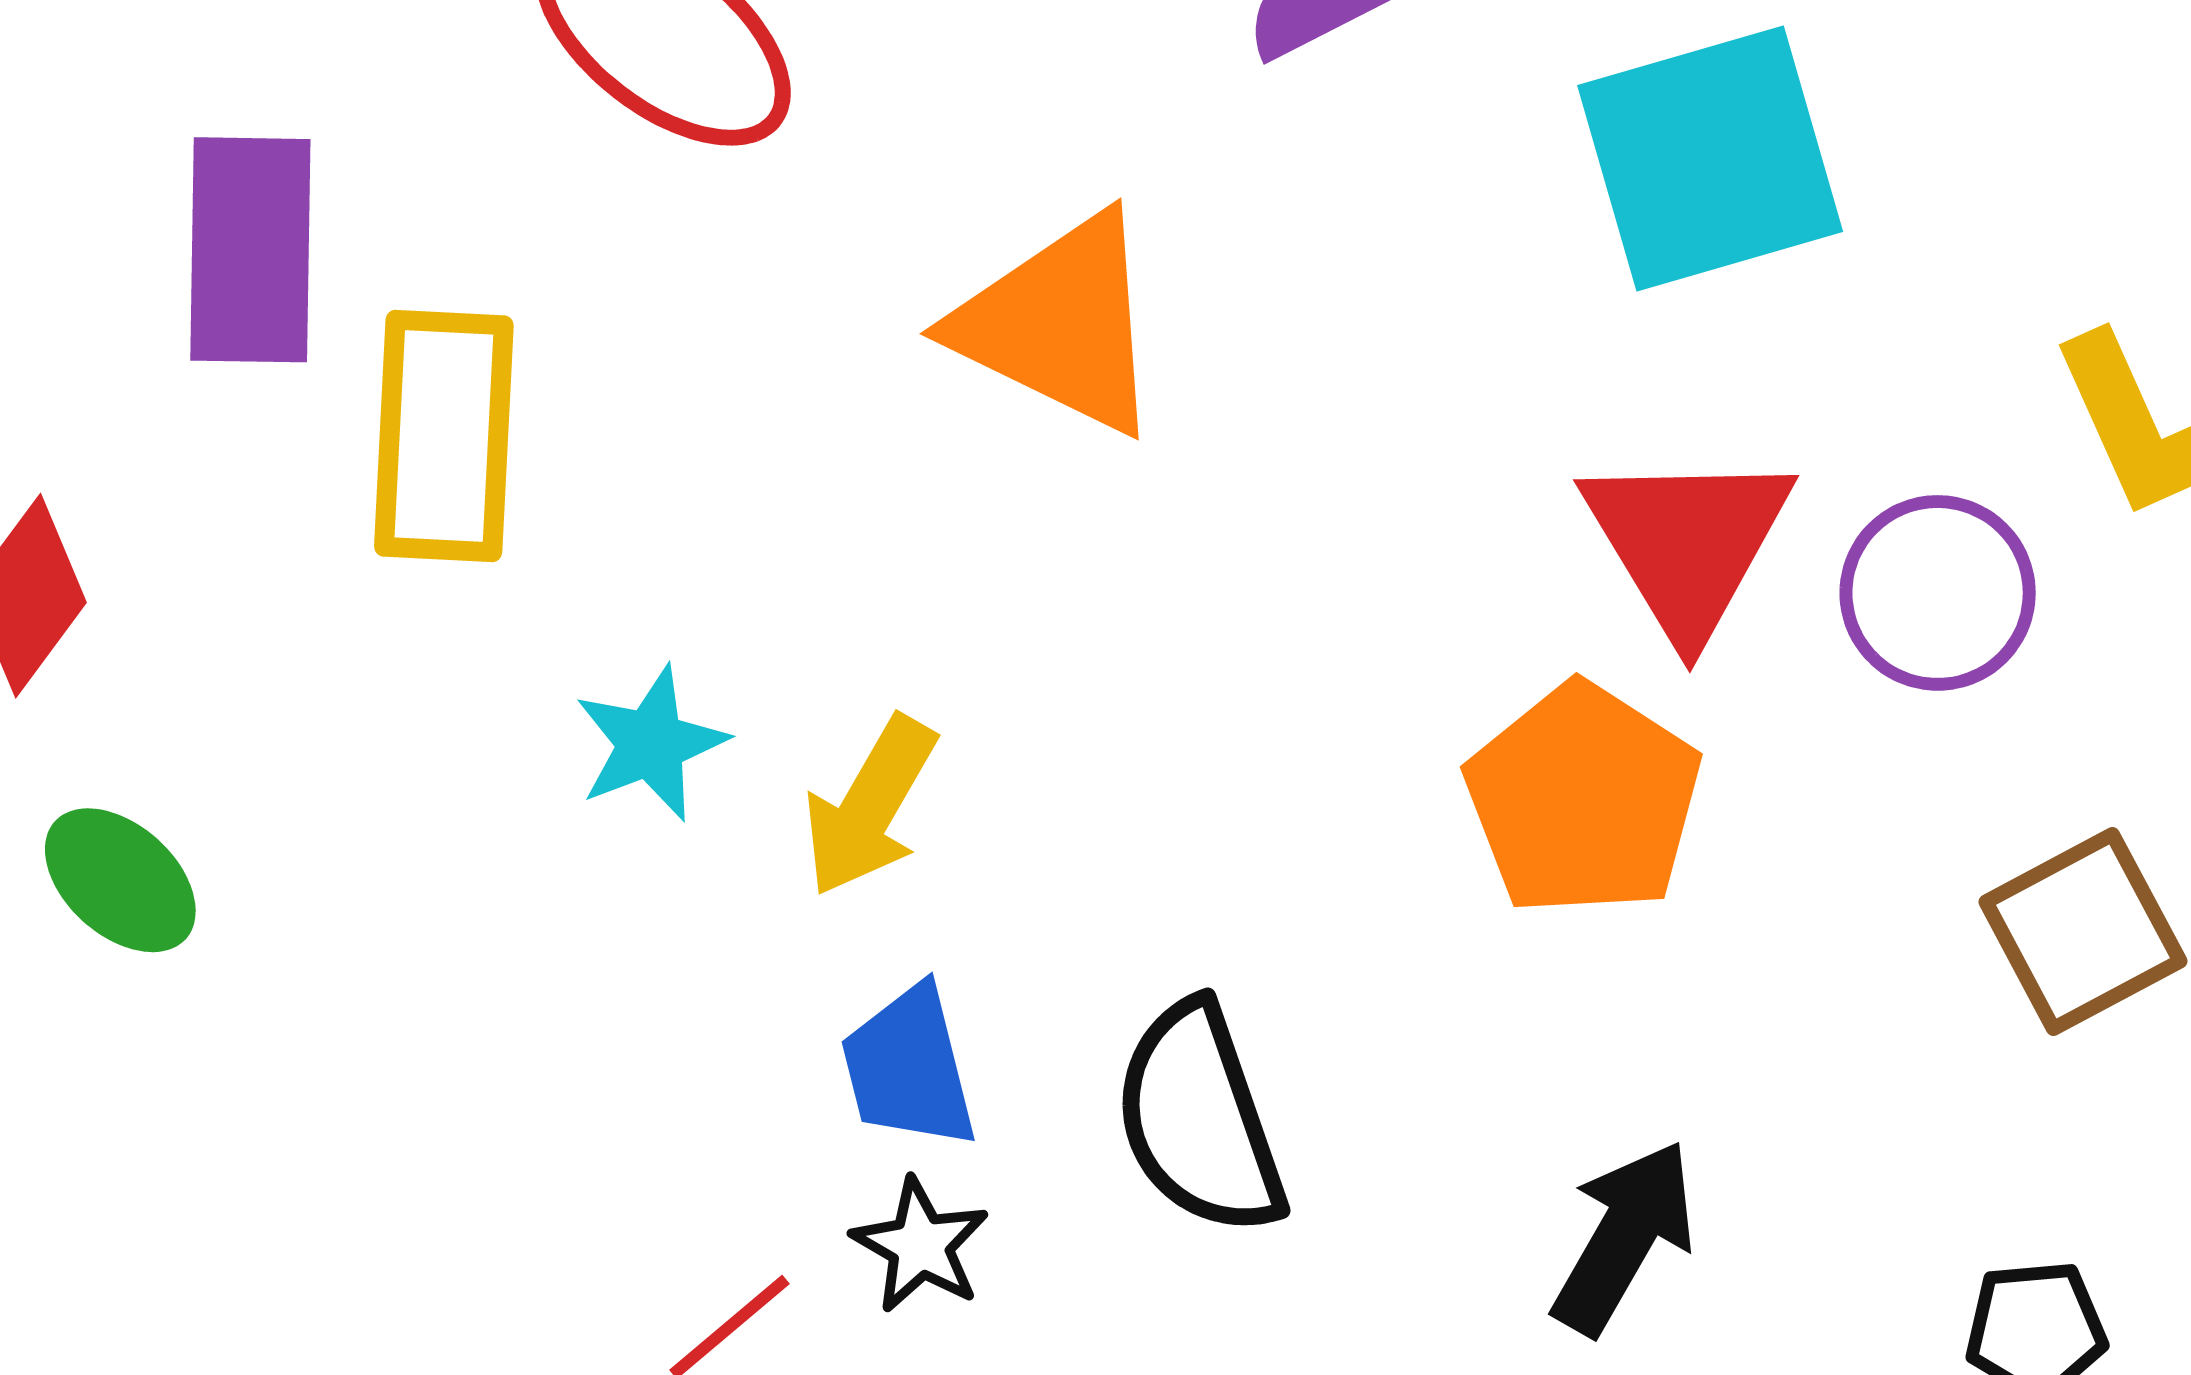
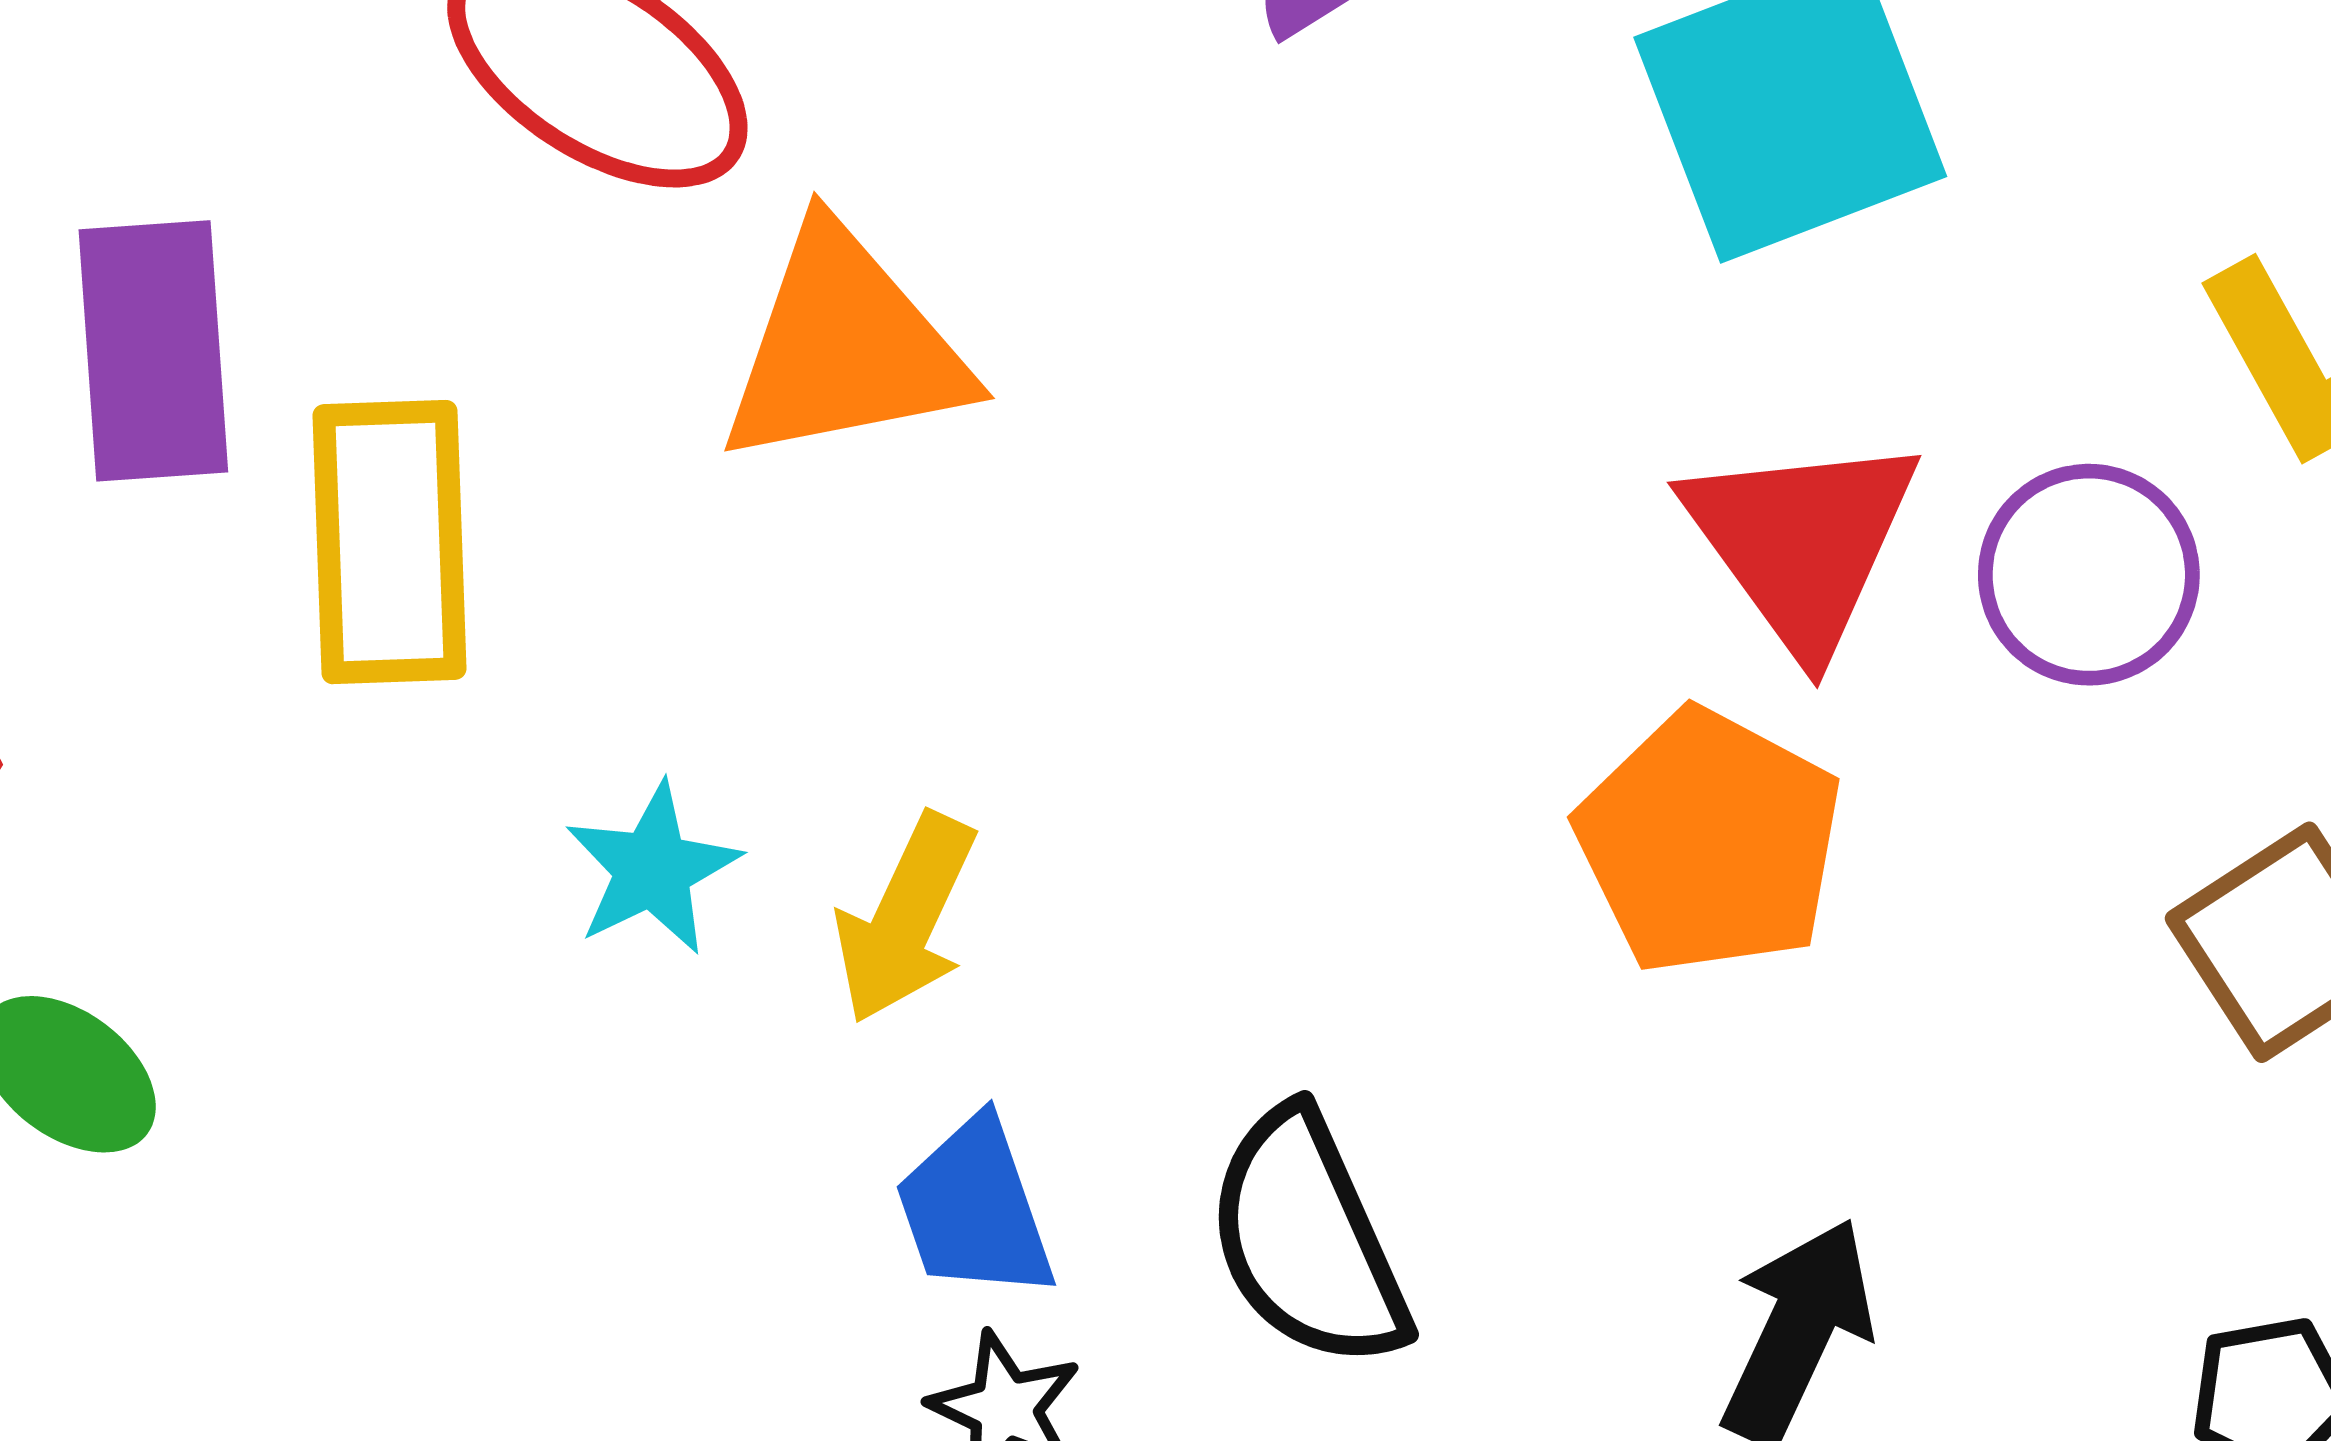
orange triangle: (1060, 324) -> (844, 347), moved, turned -32

